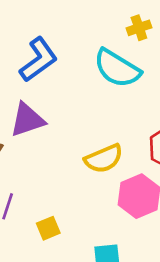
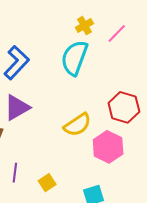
cyan semicircle: (117, 68) -> (74, 58), turned 90

